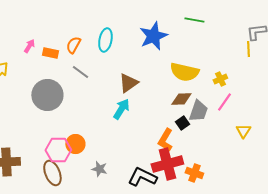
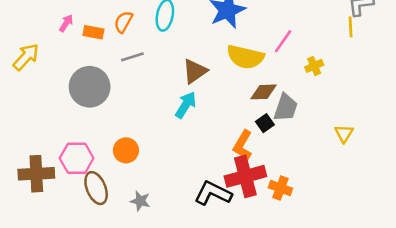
gray line: (80, 72) -> (132, 57), turned -54
yellow semicircle: (184, 72) -> (245, 57), moved
pink line: (224, 102) -> (283, 41), moved
pink hexagon: (58, 150) -> (77, 158), moved
gray star: (99, 169) -> (140, 201), moved

